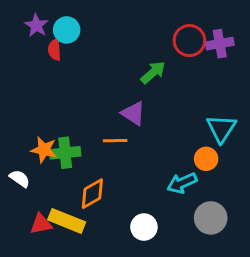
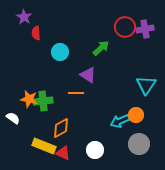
cyan circle: (67, 30) -> (60, 52), moved
orange circle: (206, 159) -> (136, 115), moved
red triangle: (41, 224) -> (63, 153), moved, turned 35

